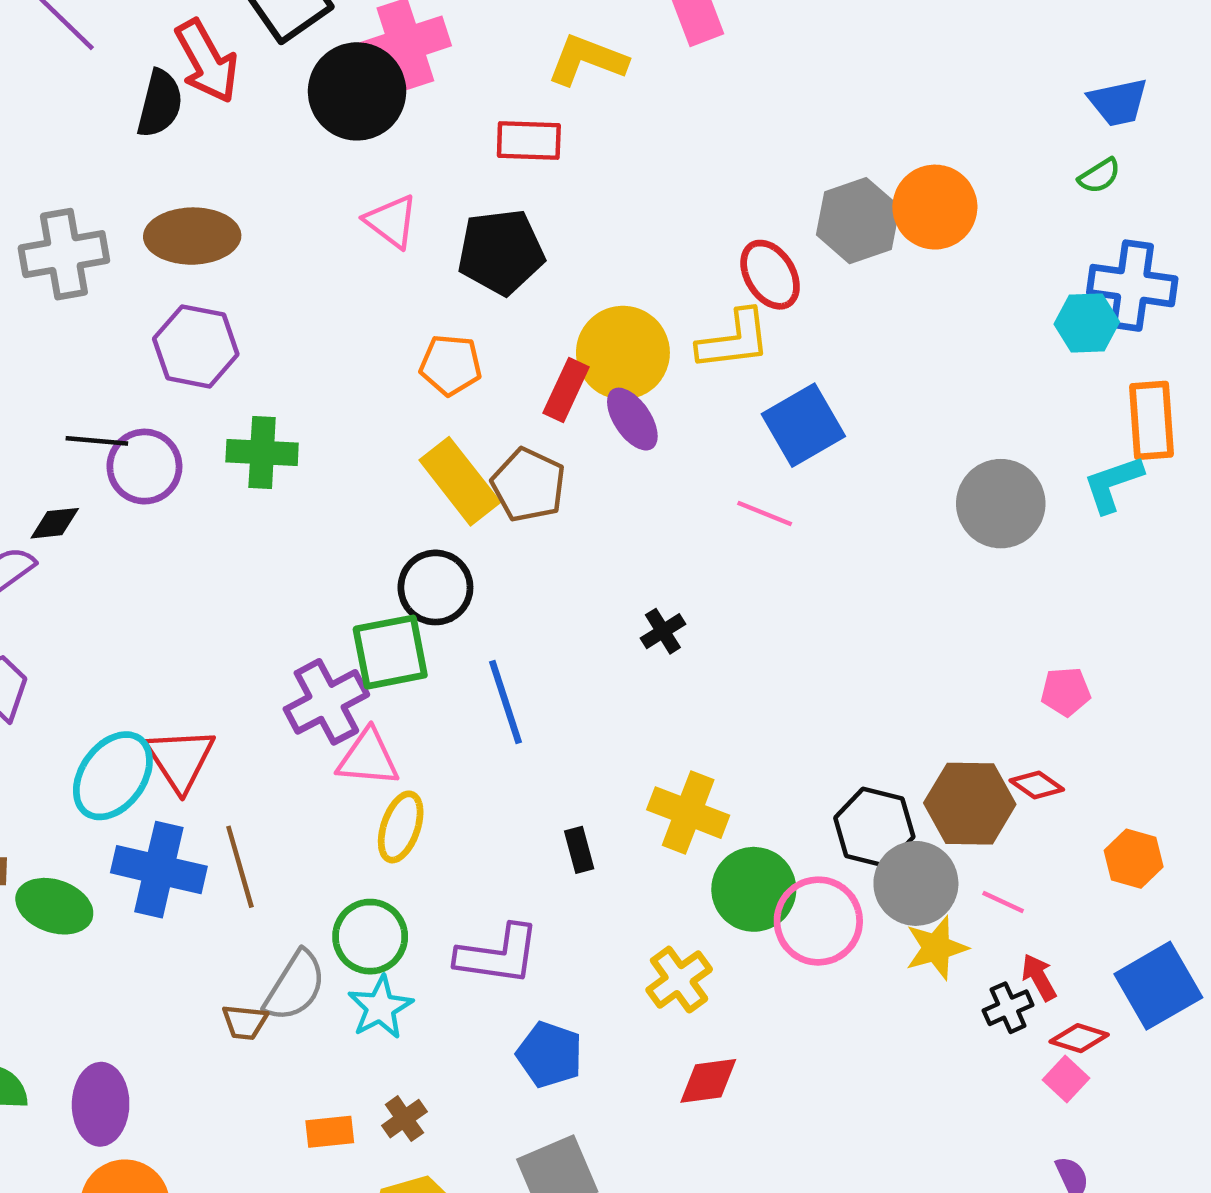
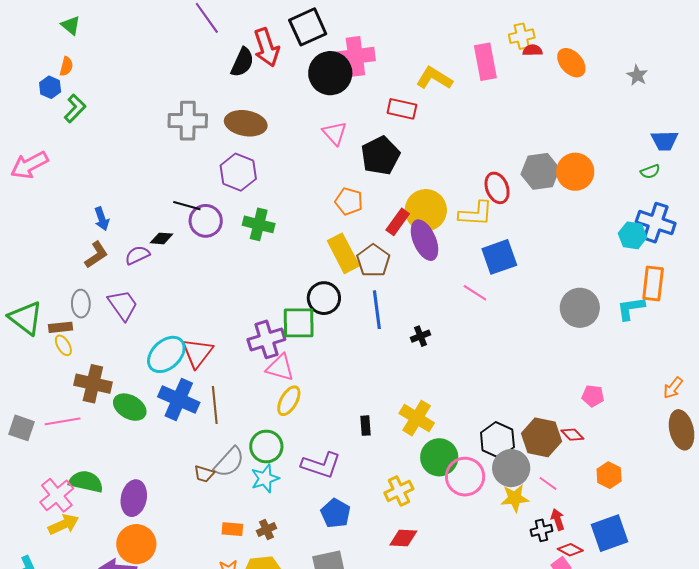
black pentagon: (501, 252) -> (380, 156), turned -30
purple ellipse: (632, 419) -> (425, 240), size x1.4
blue line: (505, 702) -> (377, 310), moved

